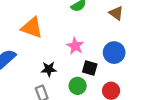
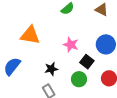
black square: (90, 68) -> (87, 62), turned 32

